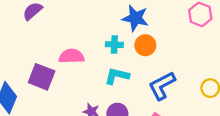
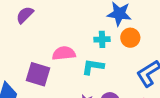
cyan L-shape: (117, 76) -> (93, 67), moved

